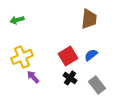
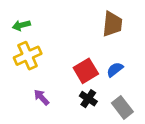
yellow cross: (22, 57) -> (28, 56), moved

